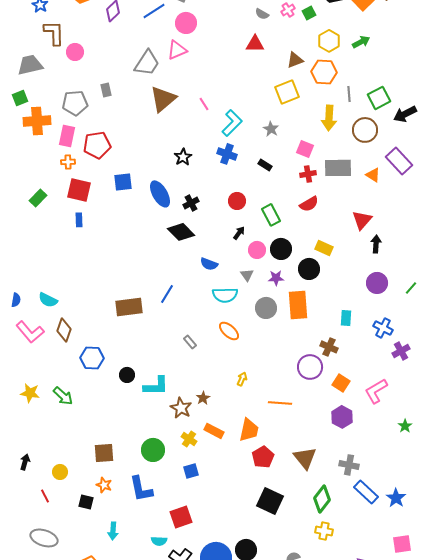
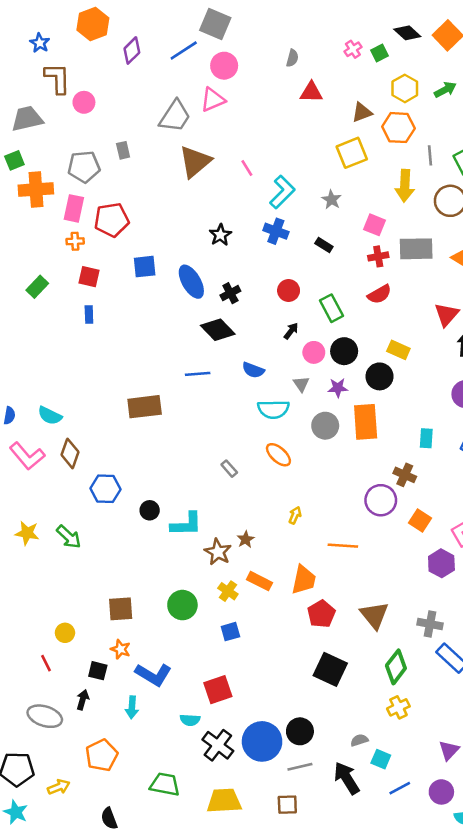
gray semicircle: (262, 14) -> (292, 58), moved, turned -104
red square: (79, 190) -> (89, 277), size x0.7
blue line: (167, 294) -> (198, 374), moved, turned 54
brown rectangle: (129, 307) -> (145, 407), moved
purple hexagon: (342, 417) -> (441, 563), moved
black arrow: (25, 462) -> (83, 700), moved
blue L-shape: (141, 489) -> (153, 674), moved, turned -48
yellow cross: (324, 531) -> (398, 707), turned -36

